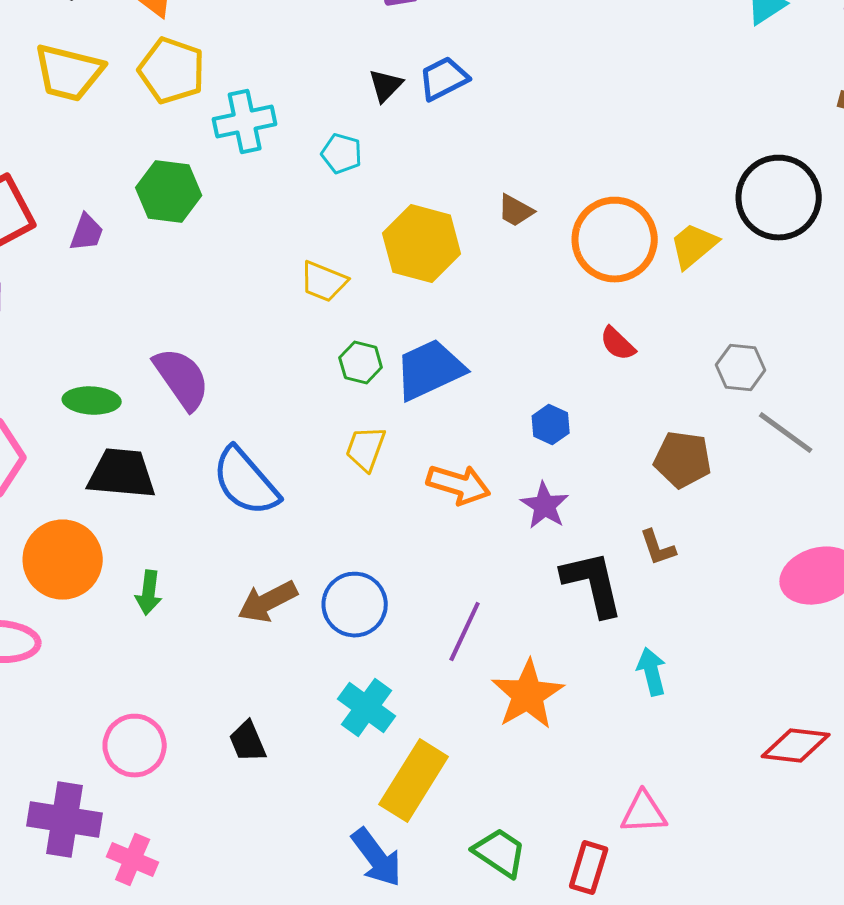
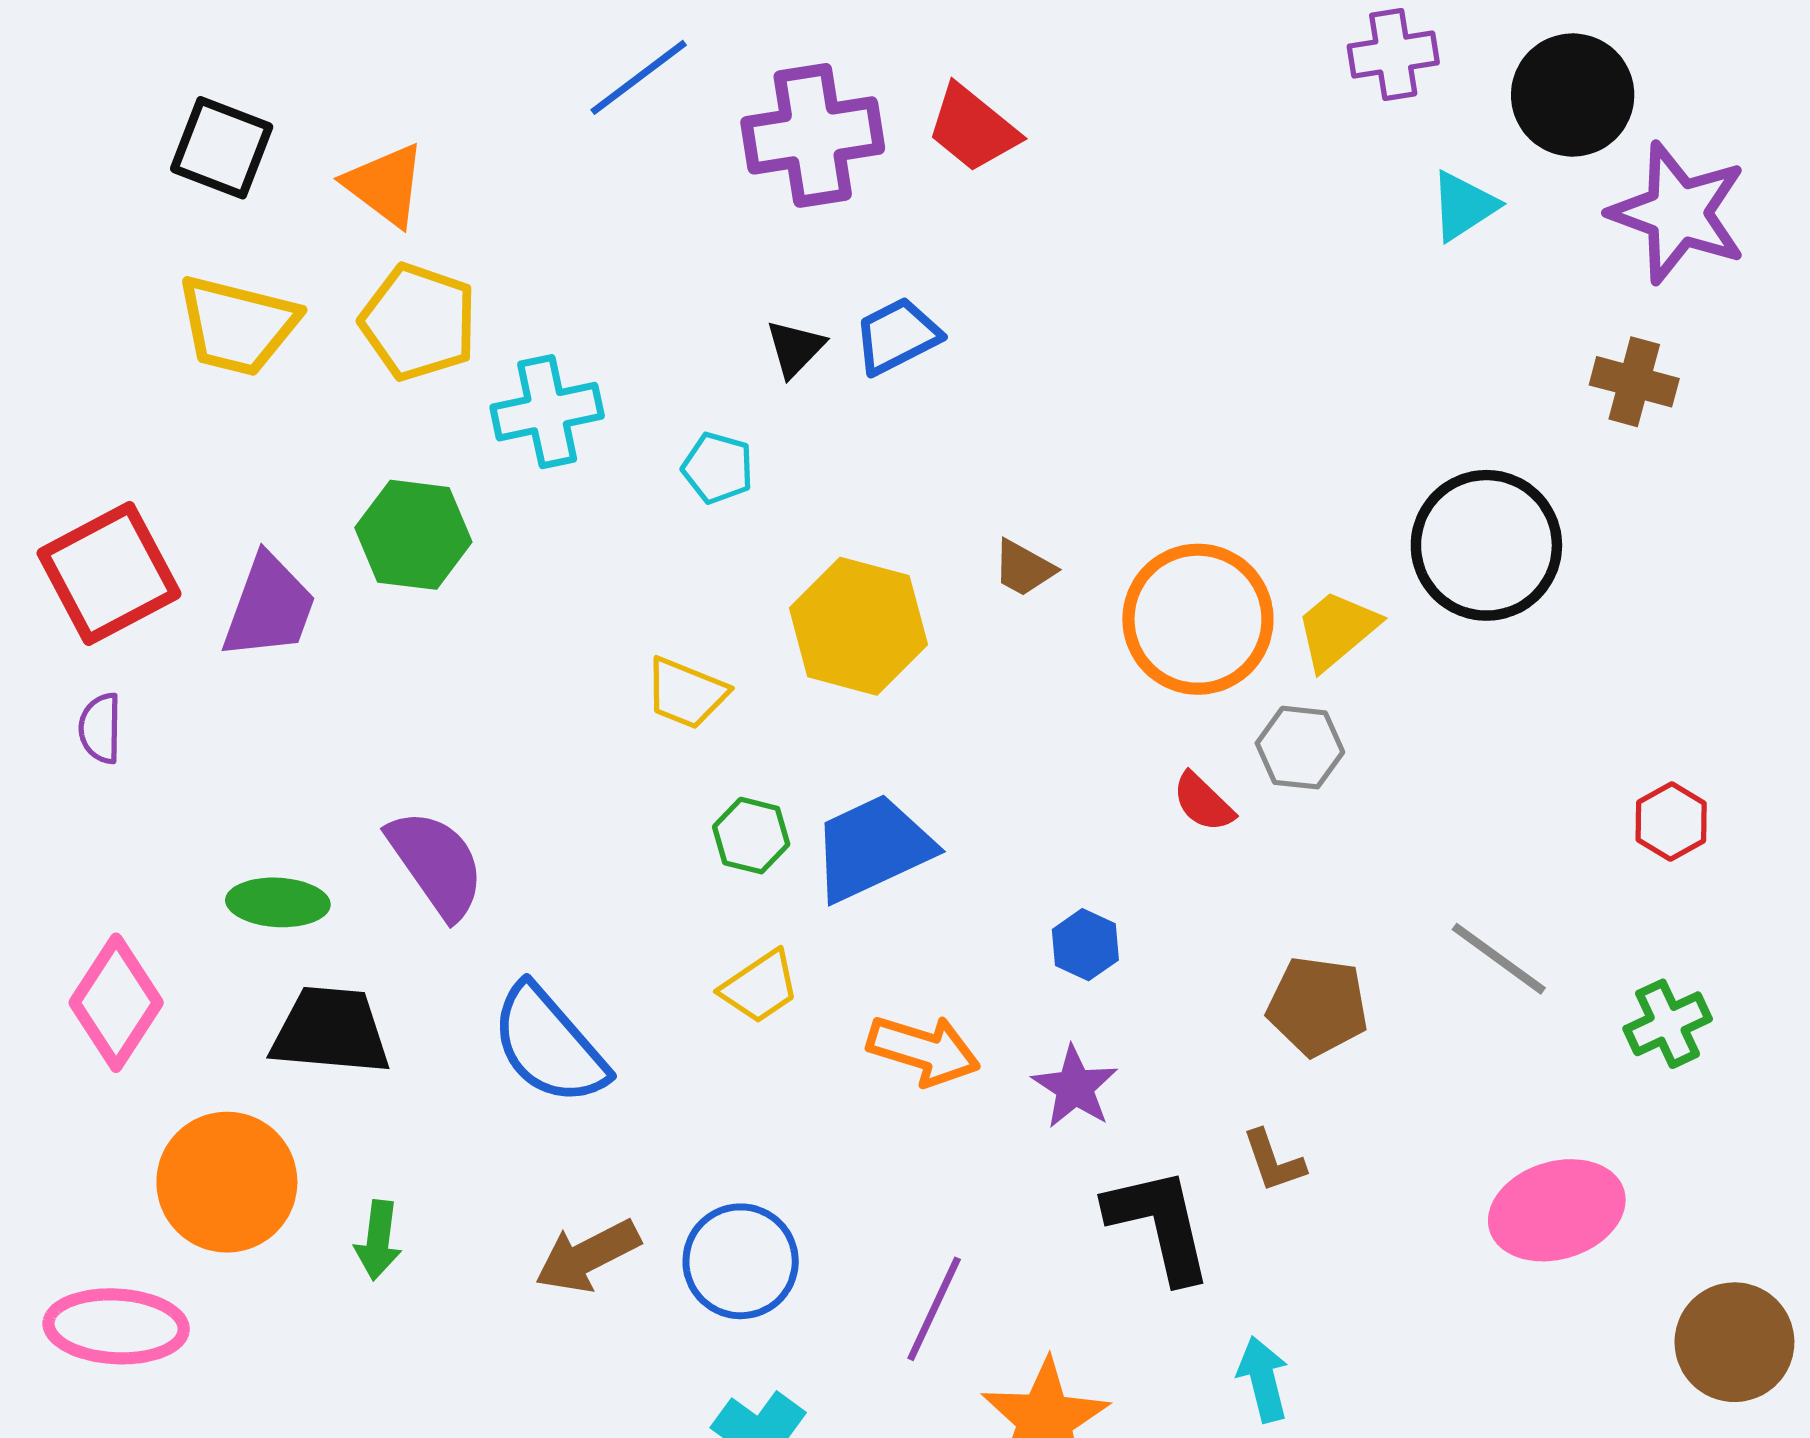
purple trapezoid: (87, 233) -> (269, 607), size x1.6
gray hexagon: (741, 368) -> (1300, 748), moved
yellow trapezoid: (366, 449) -> (760, 987), turned -144

